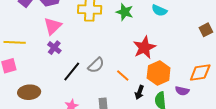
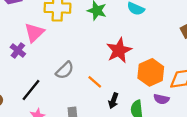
pink triangle: (53, 26) -> (34, 33), moved
black line: (72, 72) -> (31, 90), moved
orange hexagon: (159, 73) -> (151, 72), moved

